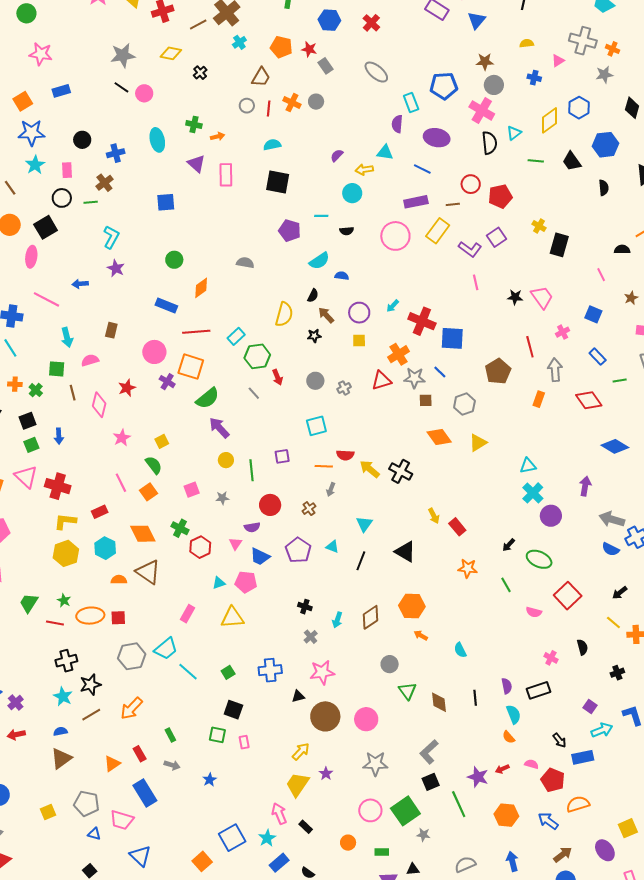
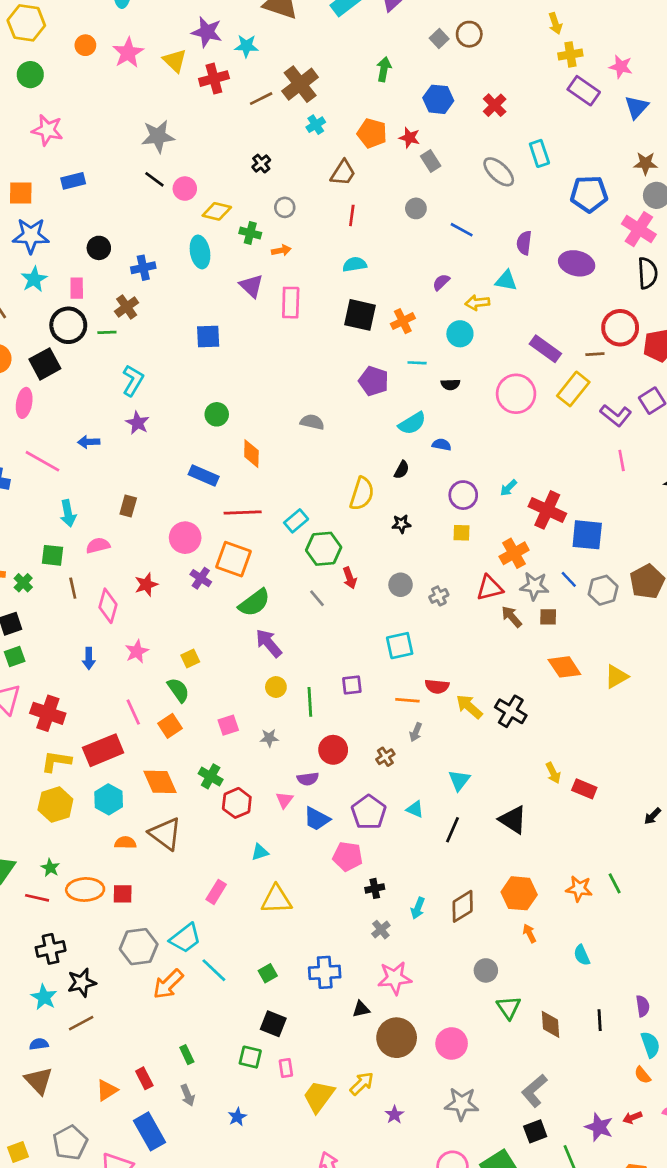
yellow diamond: (171, 53) -> (217, 211), moved
orange square: (23, 101) -> (21, 193), turned 30
orange cross: (292, 103) -> (403, 321), moved, turned 36
cyan rectangle: (411, 103) -> (539, 153), moved
gray circle: (247, 106) -> (285, 207), moved
blue line: (422, 169) -> (462, 230), moved
red circle: (471, 184) -> (620, 328), size x1.4
black circle: (62, 198) -> (68, 325), size x1.4
purple rectangle: (416, 202) -> (545, 349), turned 45
orange diamond: (201, 288) -> (251, 454), turned -55
brown arrow: (326, 315) -> (512, 617), moved
gray hexagon: (464, 404) -> (603, 590), moved
blue arrow: (59, 436) -> (89, 658), moved
red rectangle: (100, 512) -> (103, 750), size x1.8
red rectangle: (457, 527) -> (584, 789), turned -30
orange star: (468, 568) -> (579, 889), moved
pink pentagon: (246, 582) -> (348, 856), moved
green line: (506, 585) -> (615, 883), moved
black cross: (305, 607) -> (375, 888), turned -32
orange arrow: (421, 635) -> (529, 933), turned 32
orange arrow: (131, 708) -> (168, 984), moved
brown triangle: (61, 758) -> (39, 1081), turned -40
gray arrow: (172, 765) -> (188, 1095), turned 49
yellow trapezoid: (297, 784) -> (319, 1096), moved
gray pentagon: (86, 804) -> (70, 1143), turned 30

